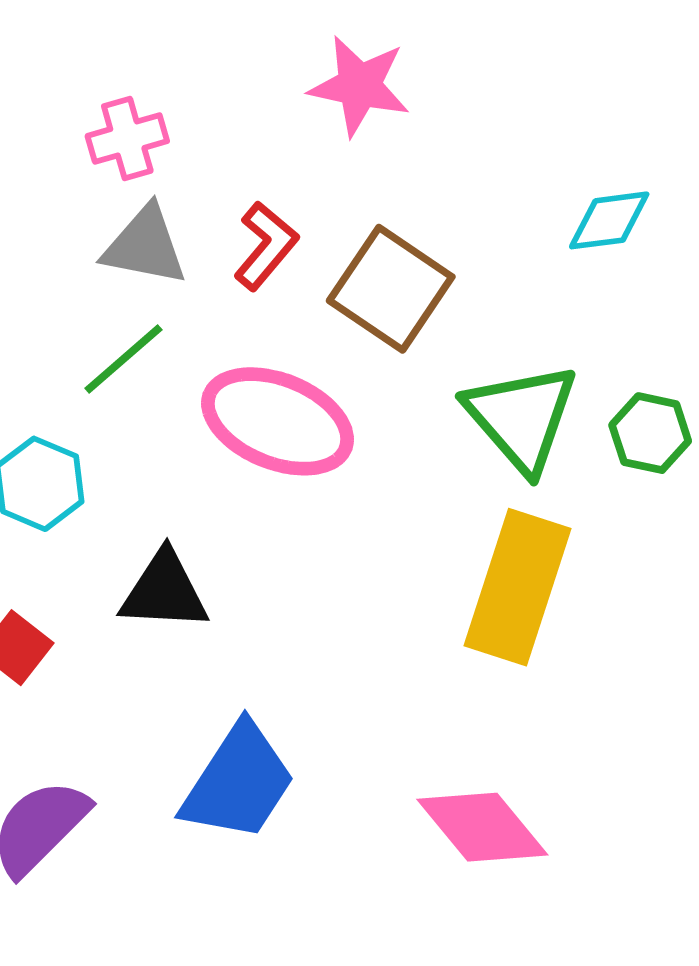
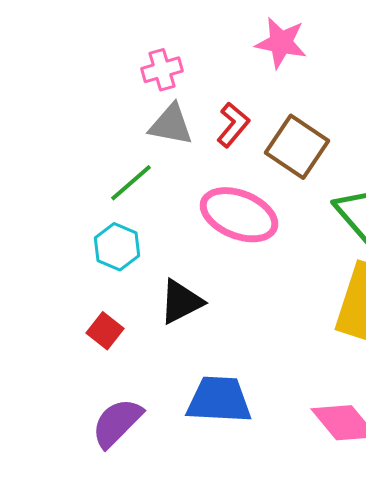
green line: (123, 359) -> (131, 183), moved
black triangle: (164, 591) -> (181, 302), turned -30
blue trapezoid: (239, 782) -> (219, 400), turned -120

